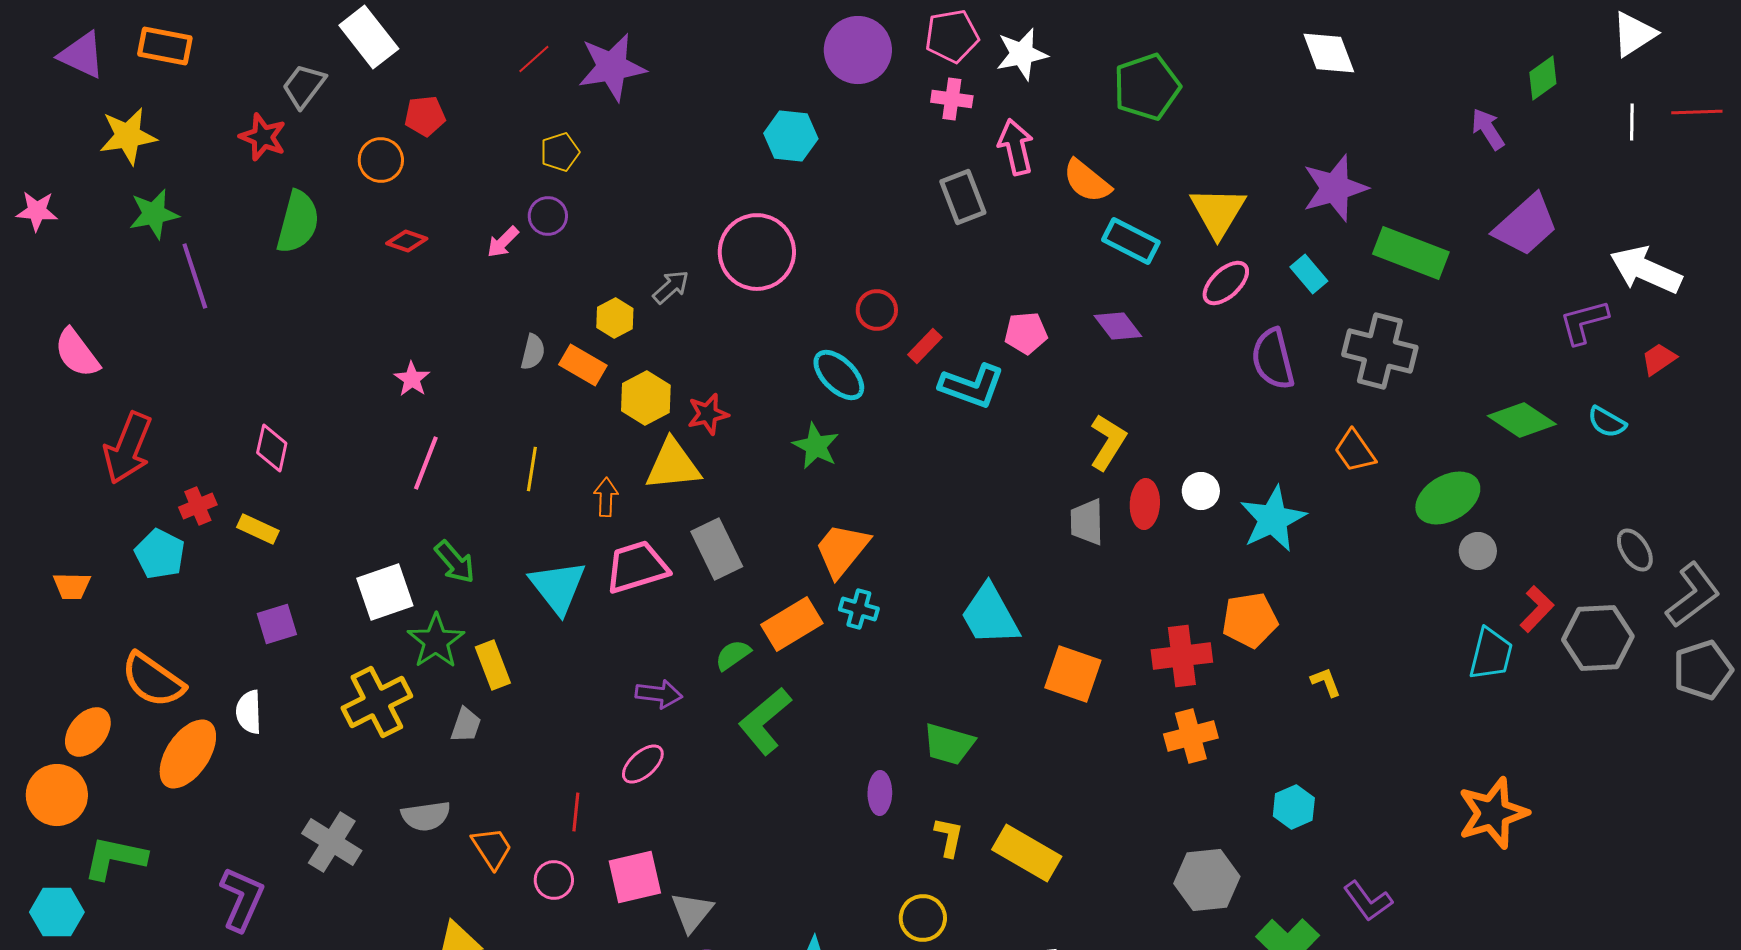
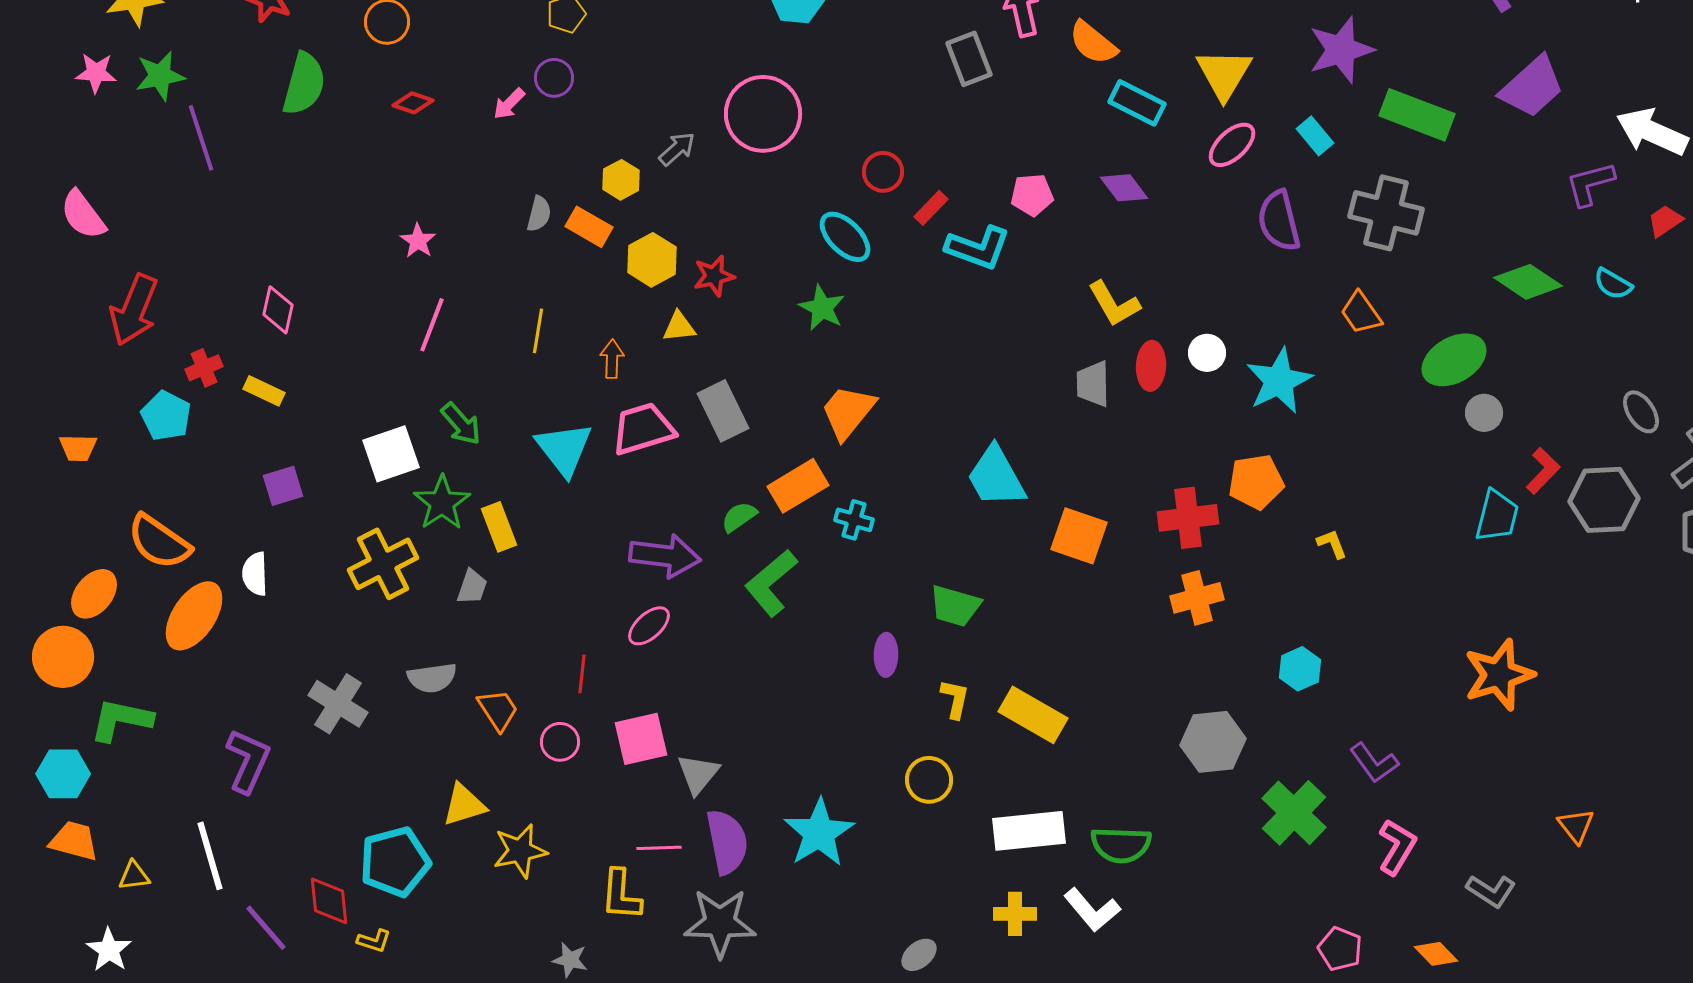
pink star: (37, 211) -> (96, 73), moved
yellow L-shape: (1108, 442) -> (1114, 304), turned 118
yellow triangle: (673, 465) -> (679, 327), size x0.6
cyan cross: (859, 609) -> (854, 520), moved
purple arrow: (659, 694) -> (665, 556), size x1.5

